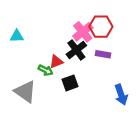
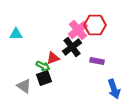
purple rectangle: (103, 54) -> (97, 61), moved
black square: (70, 83) -> (44, 78), moved
gray triangle: (25, 91) -> (24, 86), size x0.7

